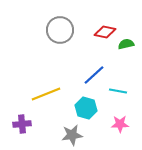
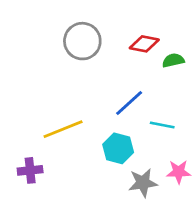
pink star: (120, 124) -> (179, 172), moved
gray star: (72, 135) -> (143, 183), moved

